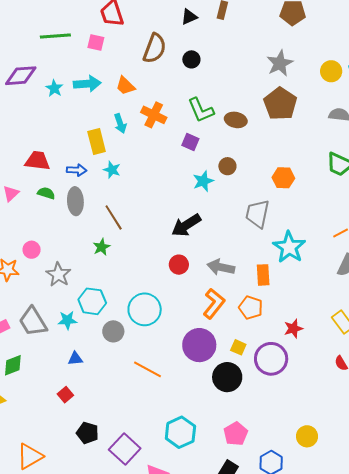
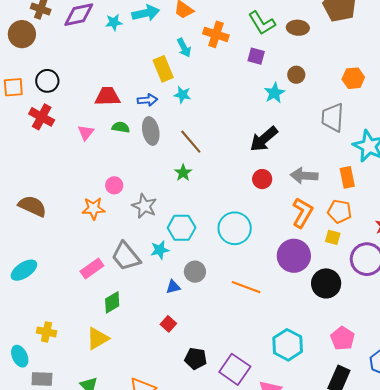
cyan star: (54, 88) -> (114, 22), turned -30
gray circle: (113, 331) -> (195, 272), moved
yellow square: (238, 347) -> (333, 237), moved

